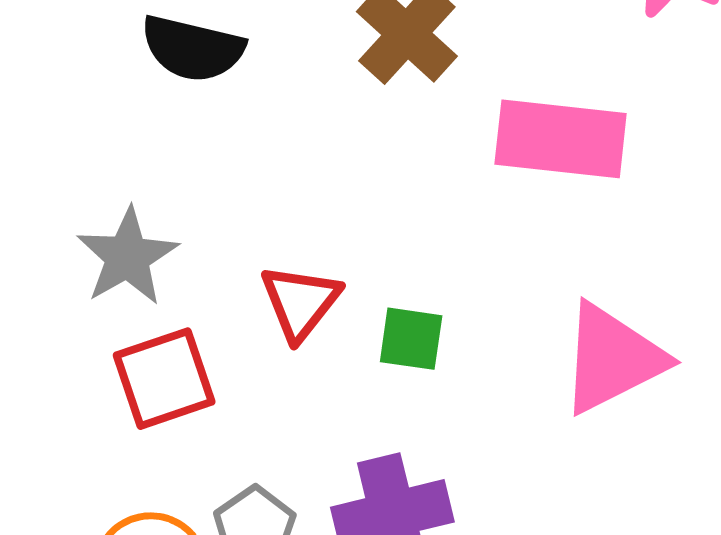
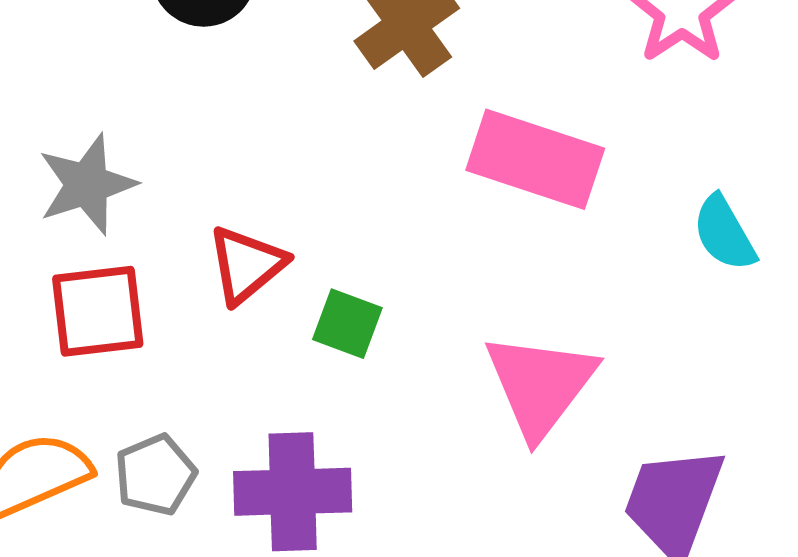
pink triangle: (612, 359) -> (540, 385), turned -38

